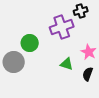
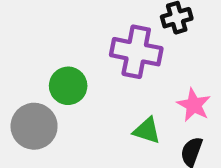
purple cross: (62, 27) -> (136, 52), turned 30

